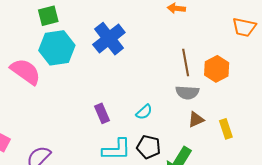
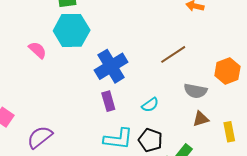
blue cross: (109, 39) -> (111, 66), moved
brown line: (186, 62) -> (173, 54), moved, turned 60
pink semicircle: (26, 72) -> (38, 50), size x0.6

